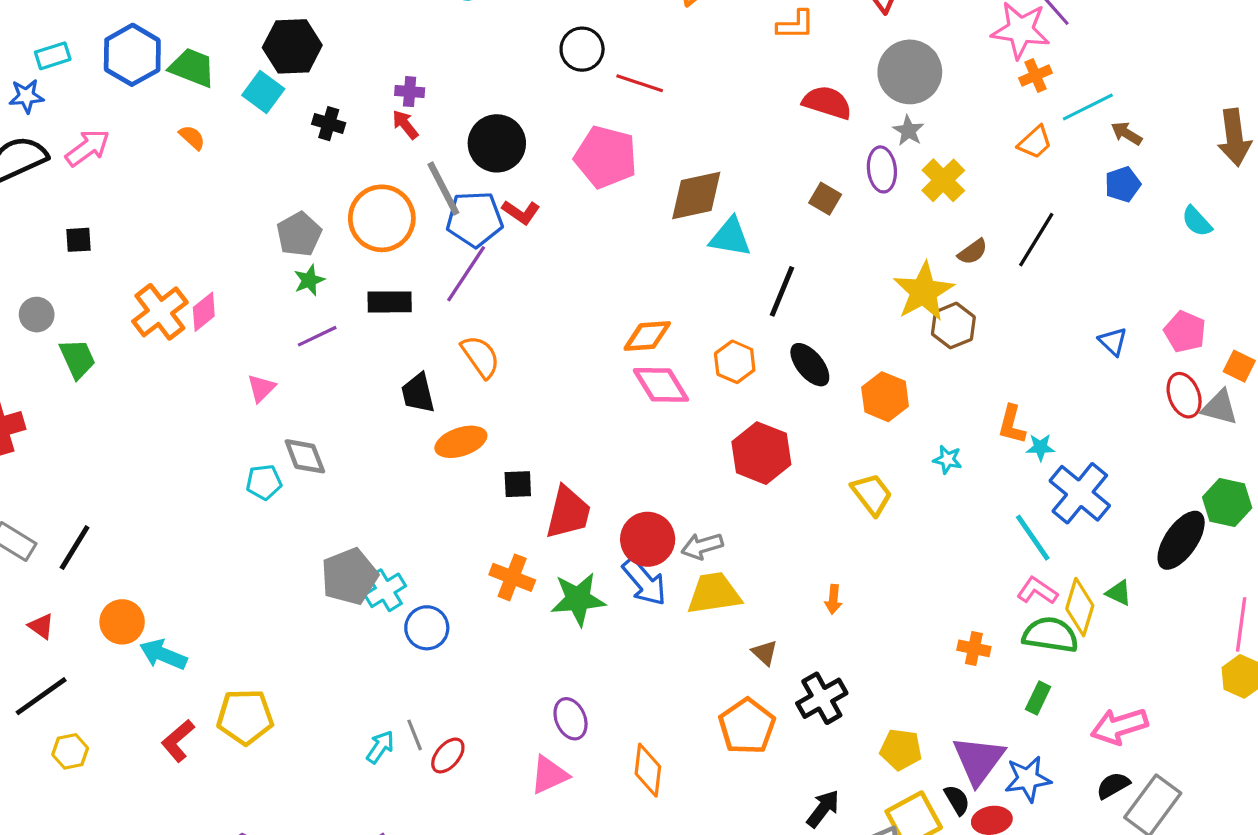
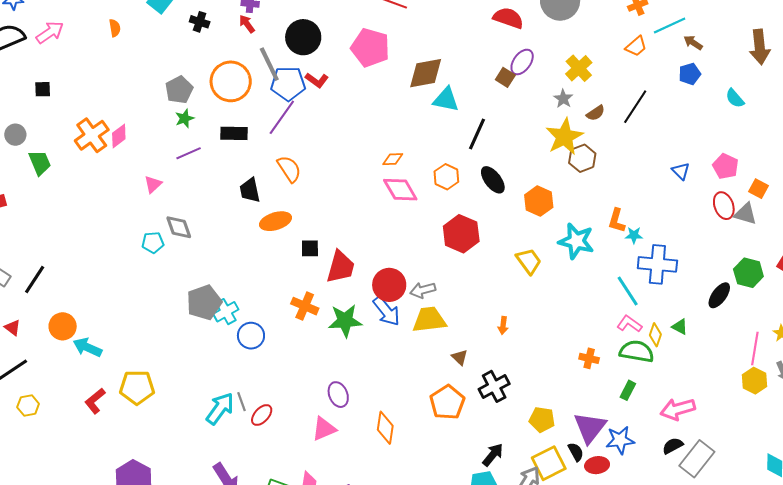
gray star: (908, 131) -> (563, 99), moved
orange semicircle: (192, 137) -> (115, 28), turned 36
purple ellipse: (882, 169) -> (522, 62), moved, turned 40
orange diamond: (647, 336) -> (393, 159), size x0.7
cyan star: (947, 460) -> (576, 241), size x2.0
blue cross: (1080, 493) -> (657, 264), turned -36
black ellipse: (1181, 540) -> (719, 295), size x0.7
yellow diamond: (1080, 607) -> (655, 335), size x0.7
cyan arrow: (380, 747) -> (220, 408), size x1.6

